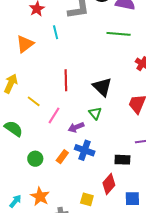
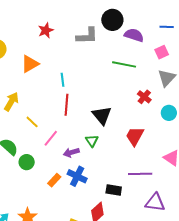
cyan line: (56, 32) -> (63, 80), moved
green circle: (35, 159) -> (27, 162), moved

